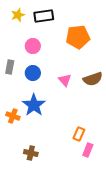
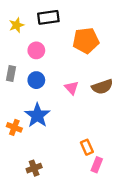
yellow star: (18, 15) -> (16, 25), moved
orange rectangle: (79, 134) -> (87, 147), turned -48
brown cross: (31, 153) -> (34, 168), turned -32

